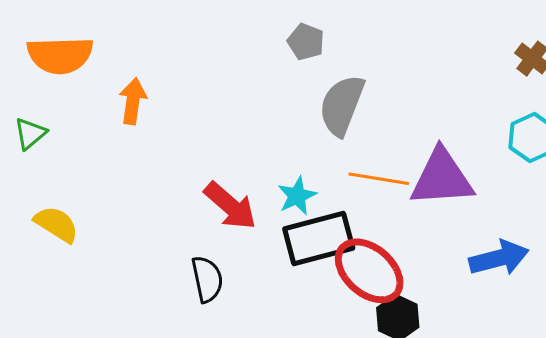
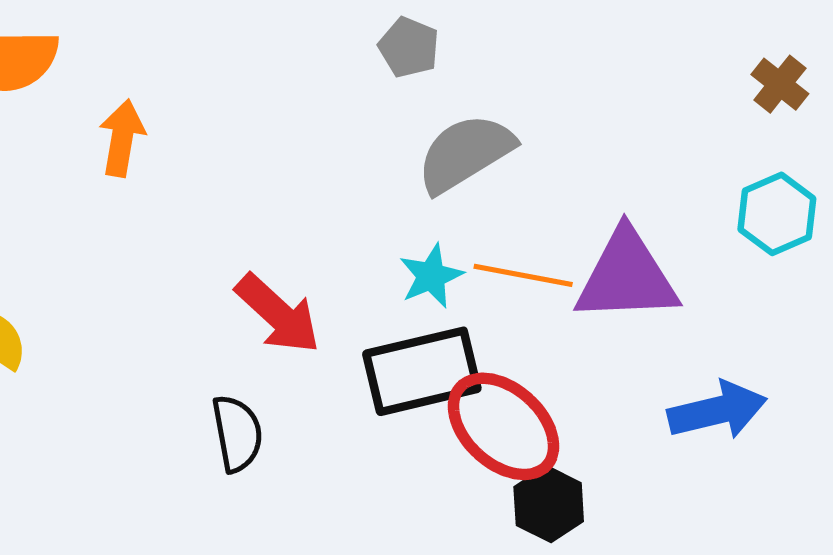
gray semicircle: (342, 105) -> (465, 153), turned 36
cyan star: (297, 196) -> (431, 276), moved

